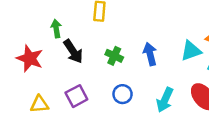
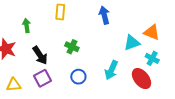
black arrow: (73, 51) -> (40, 55), moved
blue arrow: (150, 54) -> (104, 15), moved
cyan arrow: (165, 100) -> (111, 70), moved

